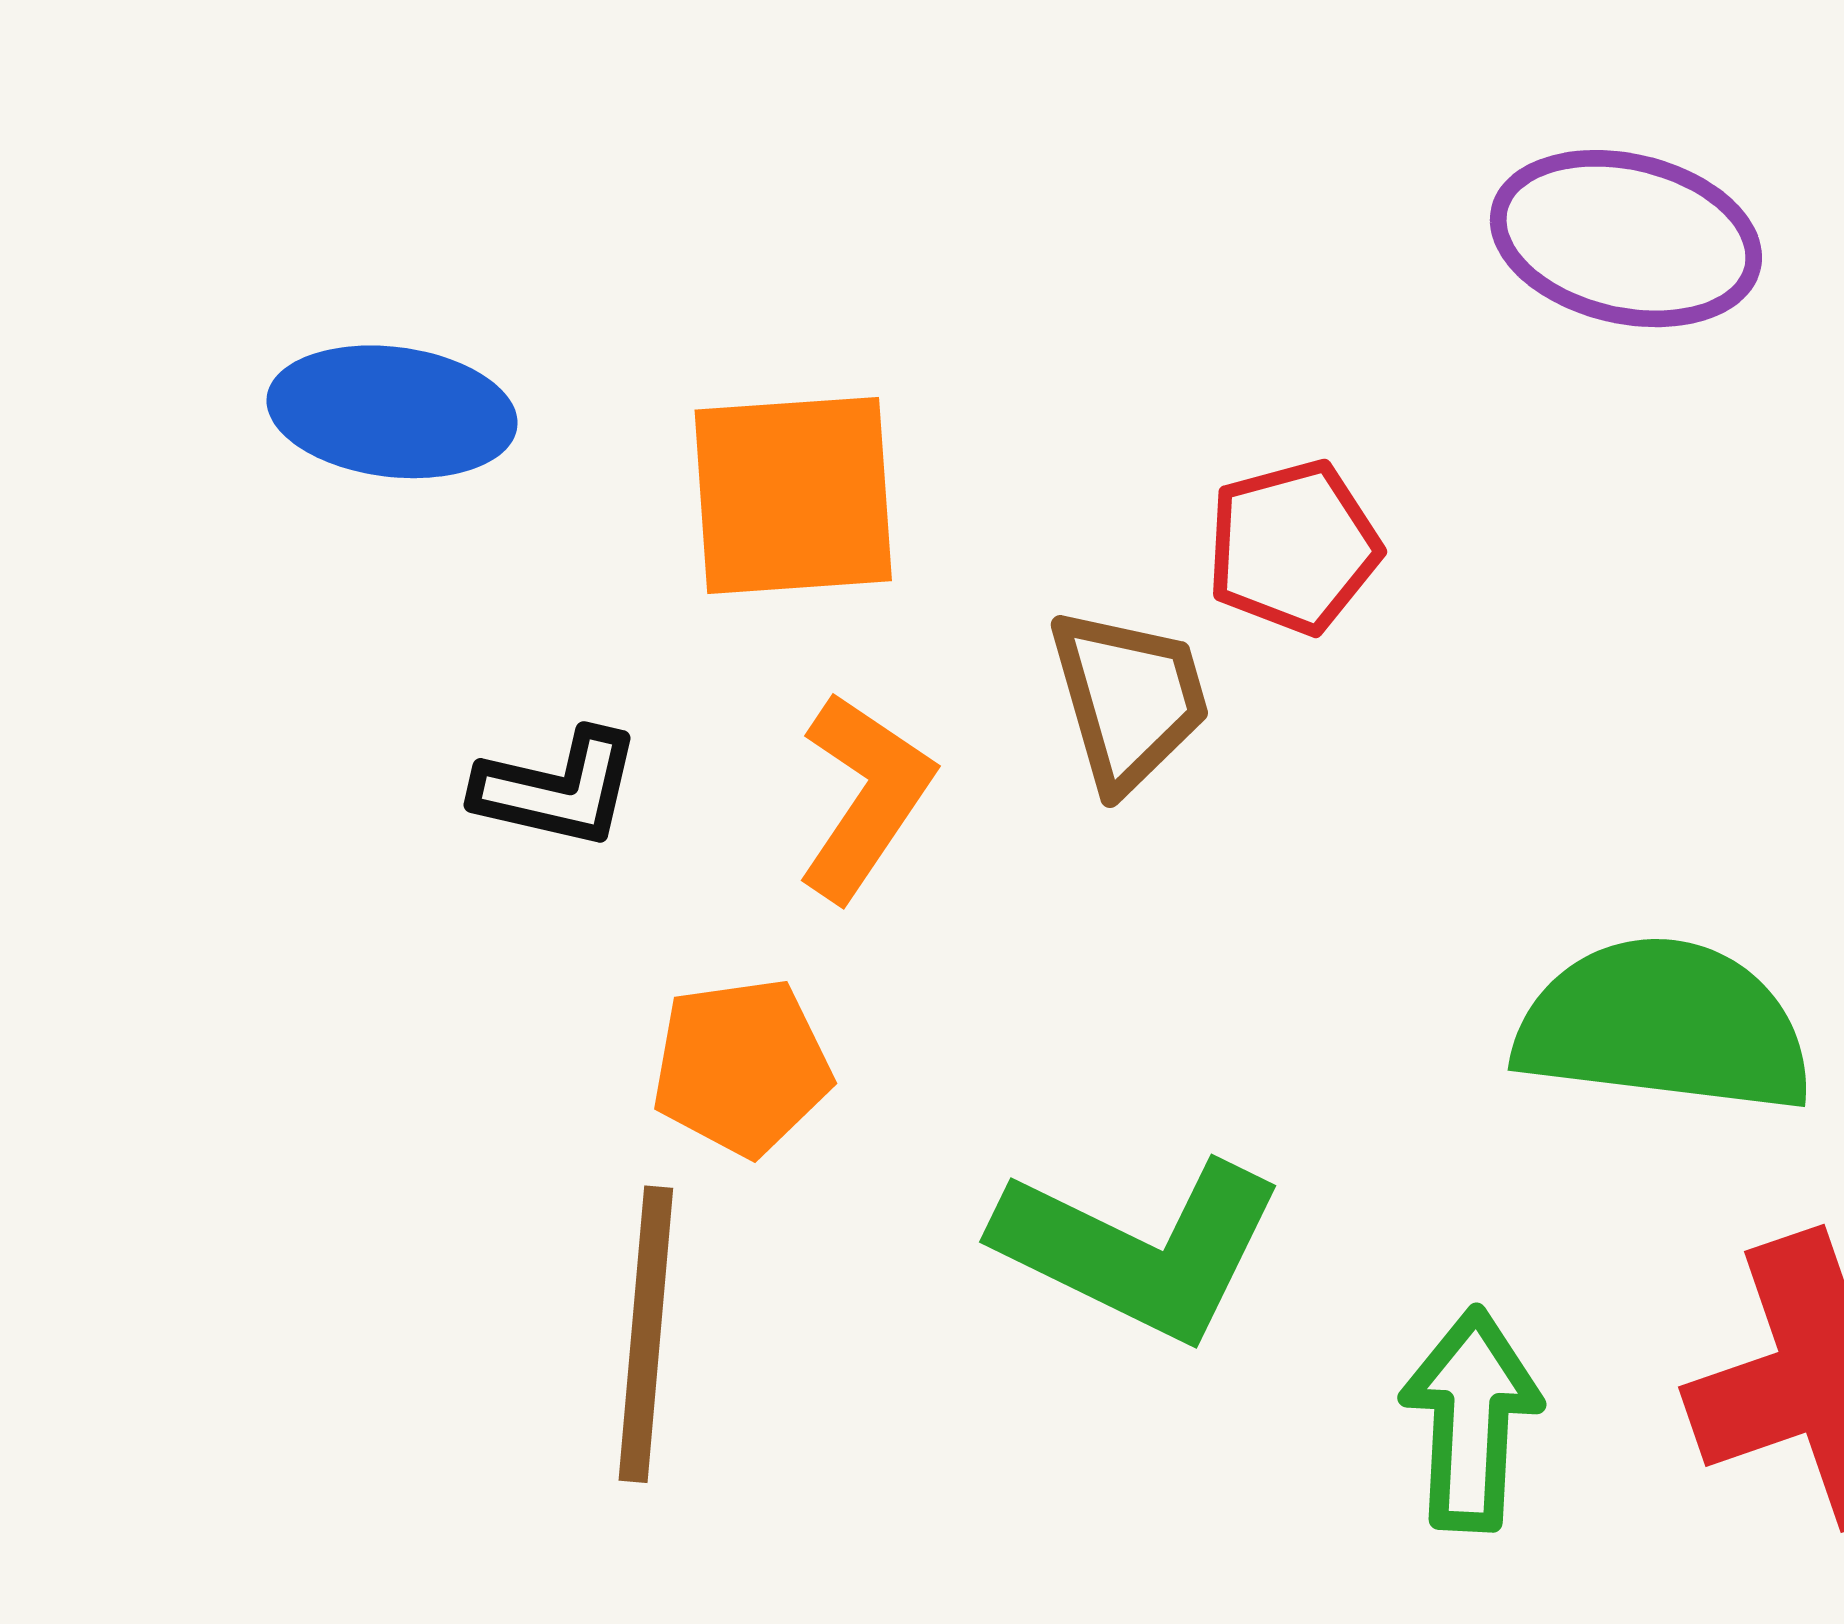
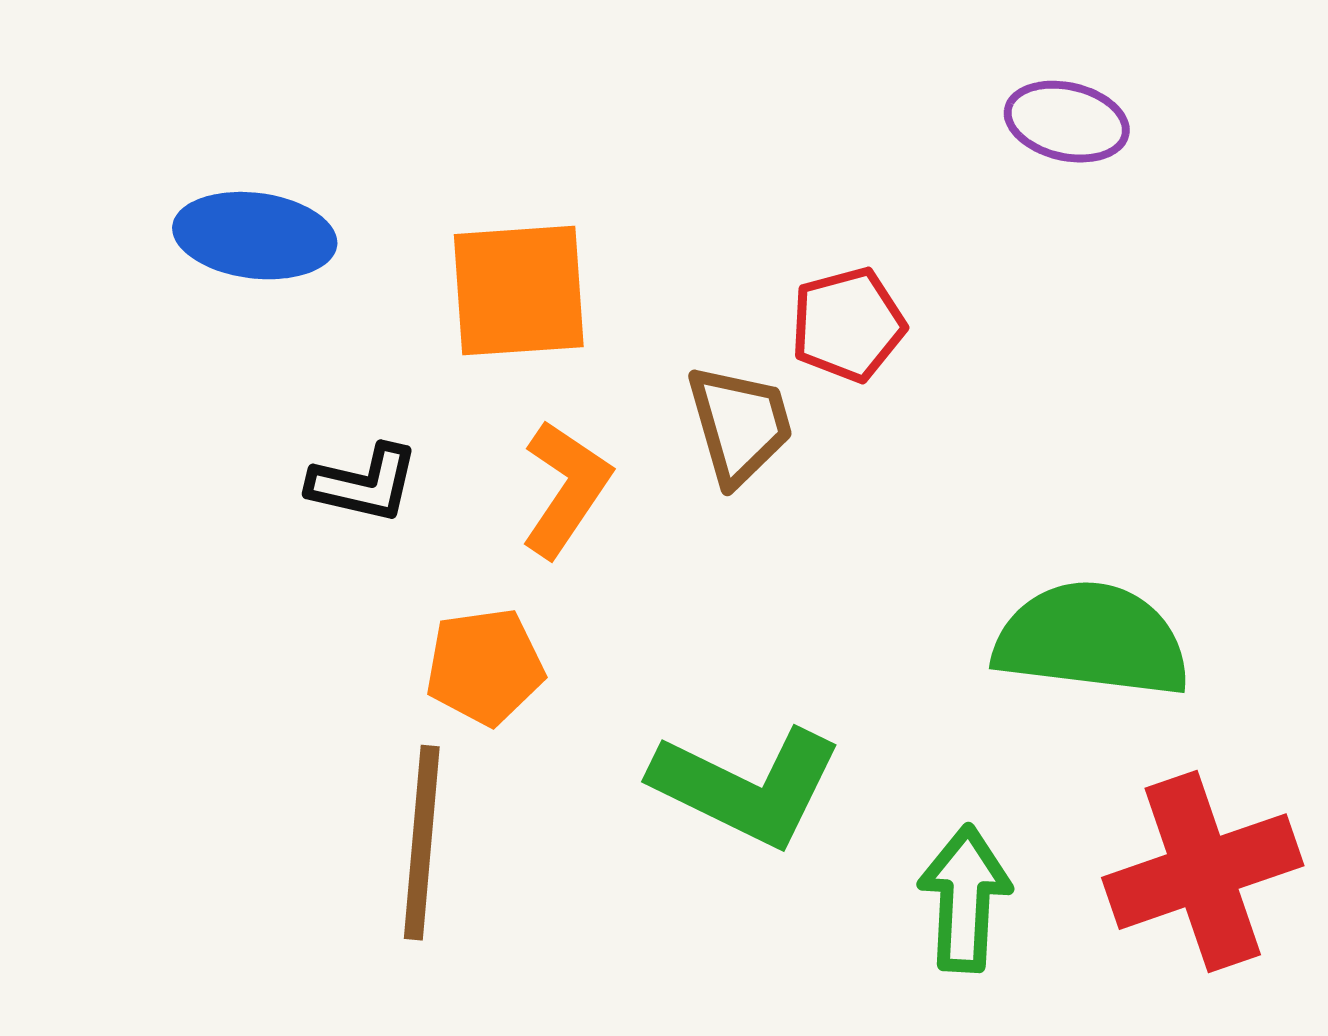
purple ellipse: (1626, 239) -> (1067, 122), size x0.7

